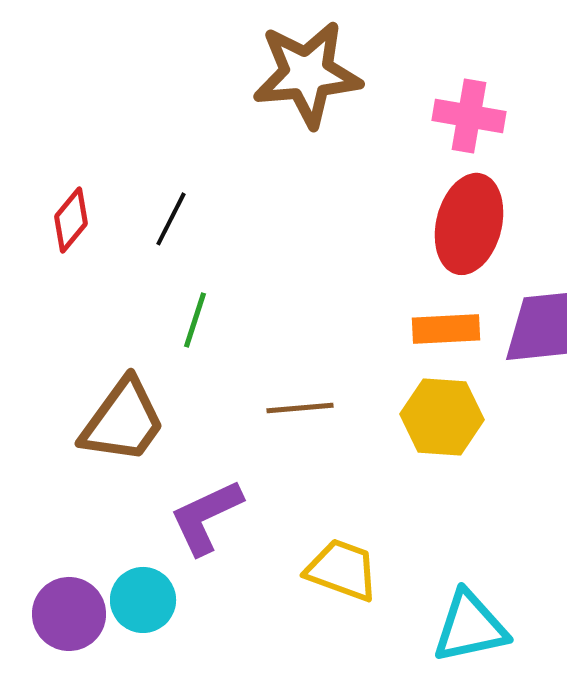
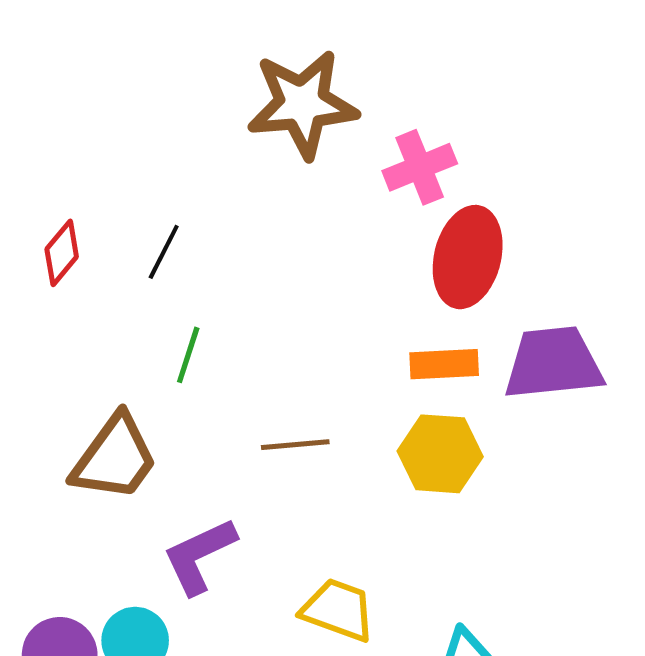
pink cross: (469, 116) -> (420, 167), moved, turned -32

